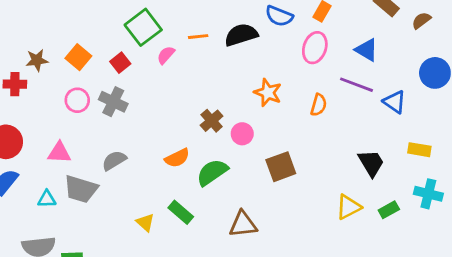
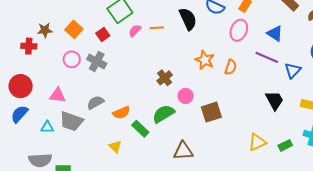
black semicircle: (241, 35) -> (188, 19), turned 80
orange line: (198, 37) -> (157, 28), moved
blue triangle: (395, 102) -> (293, 70), turned 36
orange semicircle: (319, 105) -> (231, 67), moved
pink circle: (242, 134) -> (185, 96), moved
orange semicircle: (177, 158) -> (121, 113), moved
black trapezoid: (371, 163) -> (274, 100), moved
green rectangle: (181, 212) -> (140, 129), moved

